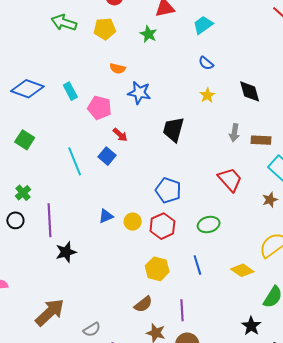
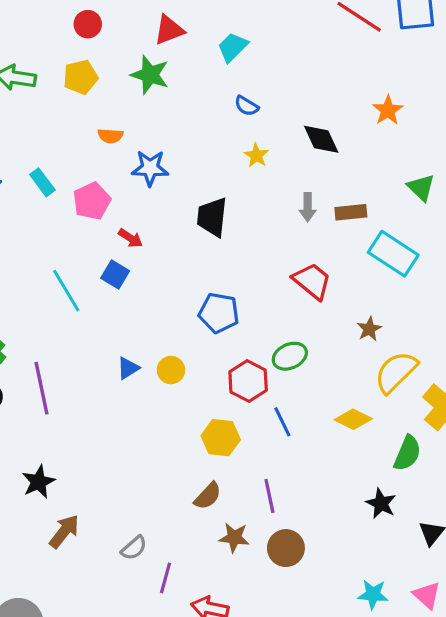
green star: (148, 34) -> (150, 75), size x1.4
pink pentagon: (100, 108) -> (92, 201), turned -30
brown star: (270, 200) -> (369, 329), moved
red hexagon: (162, 226) -> (248, 381), moved
black star: (66, 252) -> (39, 482), moved
brown arrow: (50, 312) -> (64, 531), size x0.7

